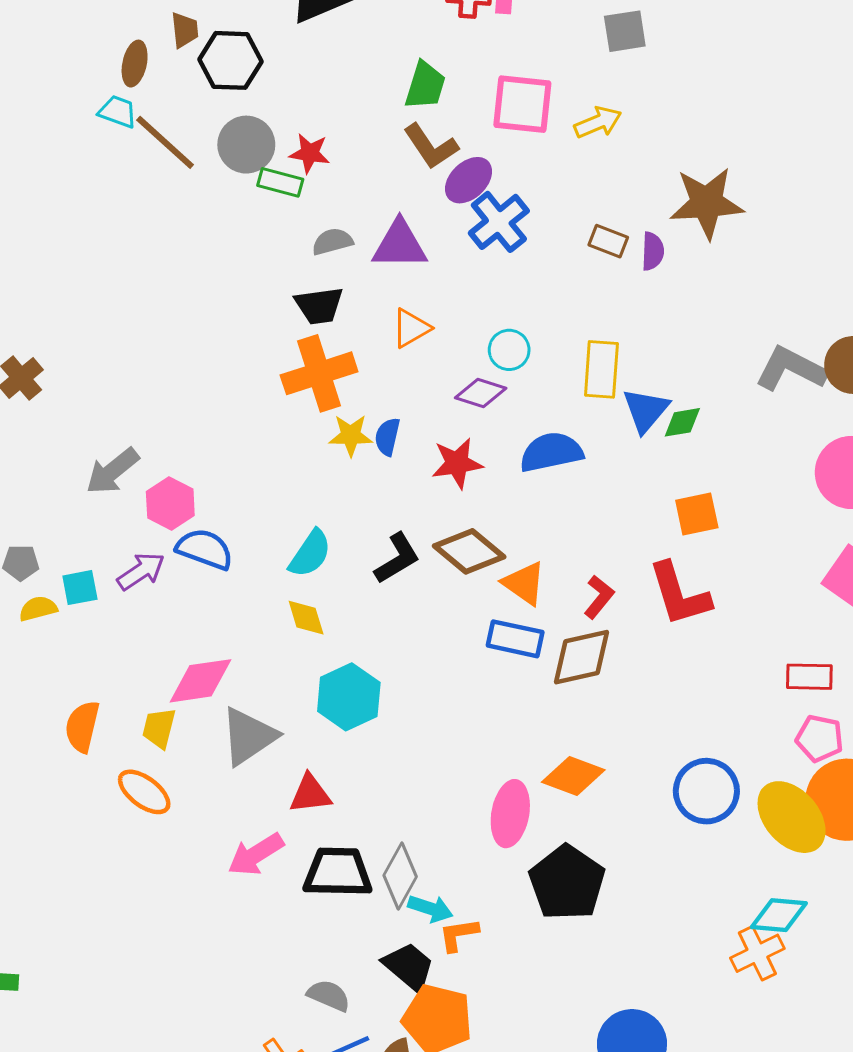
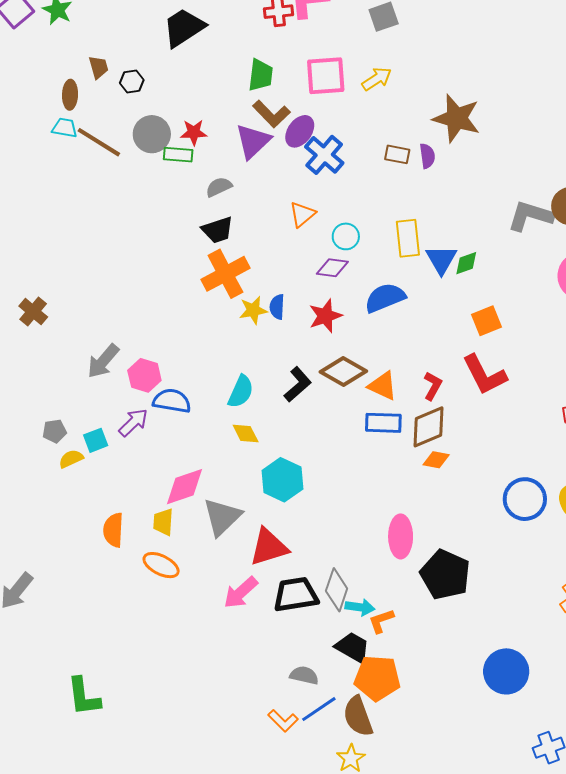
black hexagon: (231, 60) -> (132, 82), size x0.6
brown star: (707, 203) -> (457, 118), turned 30
purple triangle: (400, 245) -> (253, 141), moved, turned -33
orange triangle: (411, 328) -> (302, 214), moved
orange diamond: (573, 776) -> (436, 460), moved, size x0.7
red triangle: (310, 794) -> (269, 547), size x1.4

